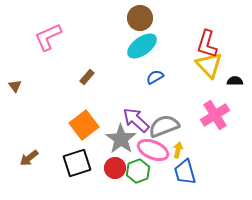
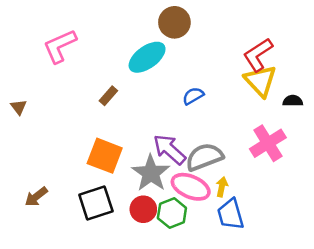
red L-shape: (207, 44) -> (258, 55), turned 40
cyan ellipse: (142, 46) -> (147, 57), moved
orange square: (84, 125) -> (105, 156), turned -32

